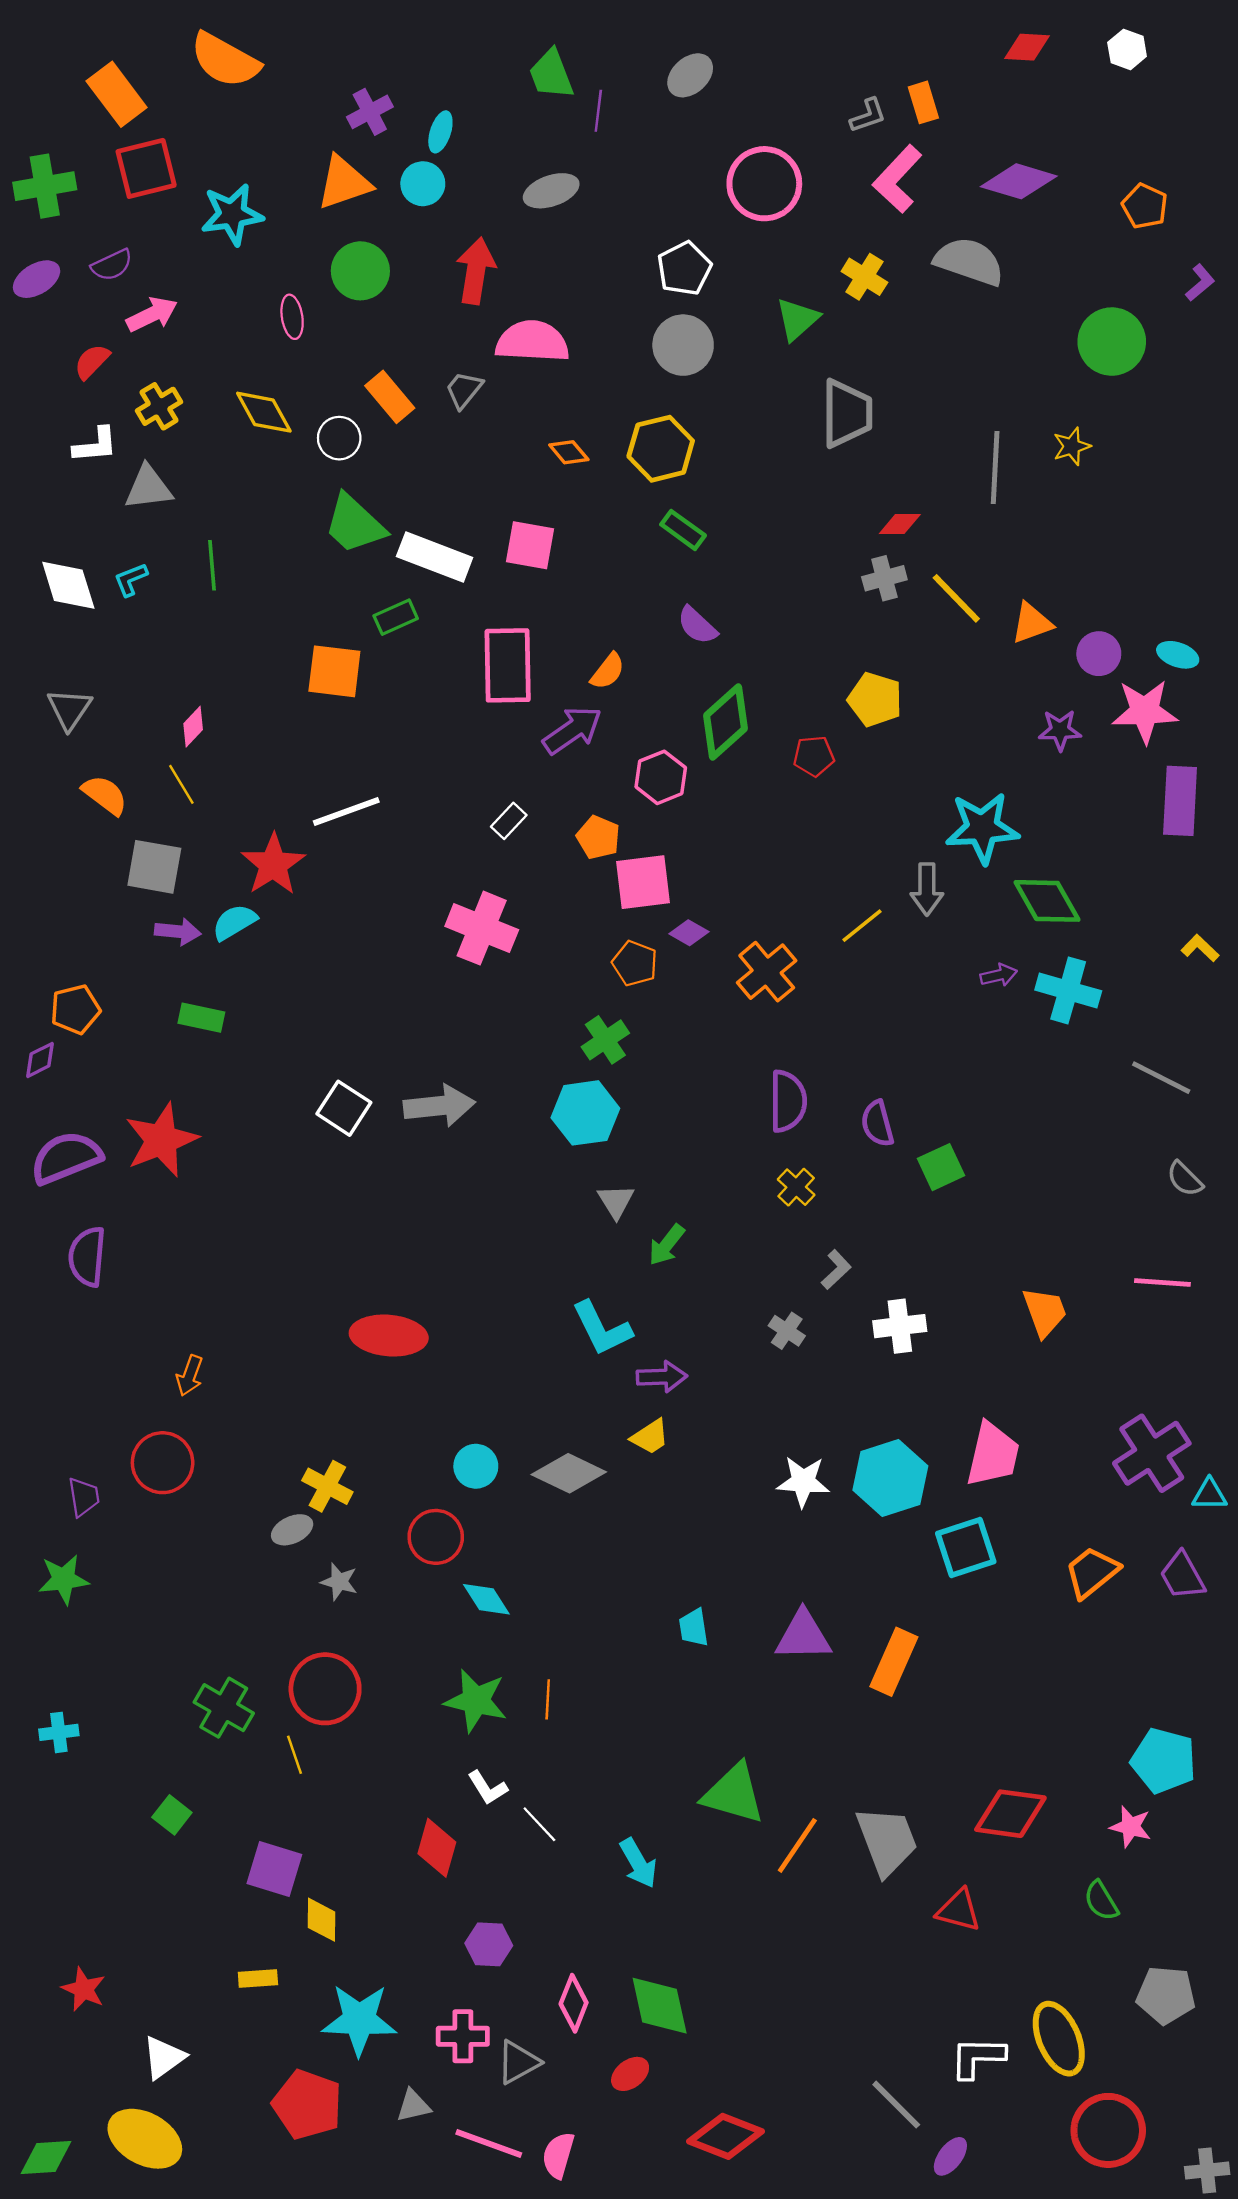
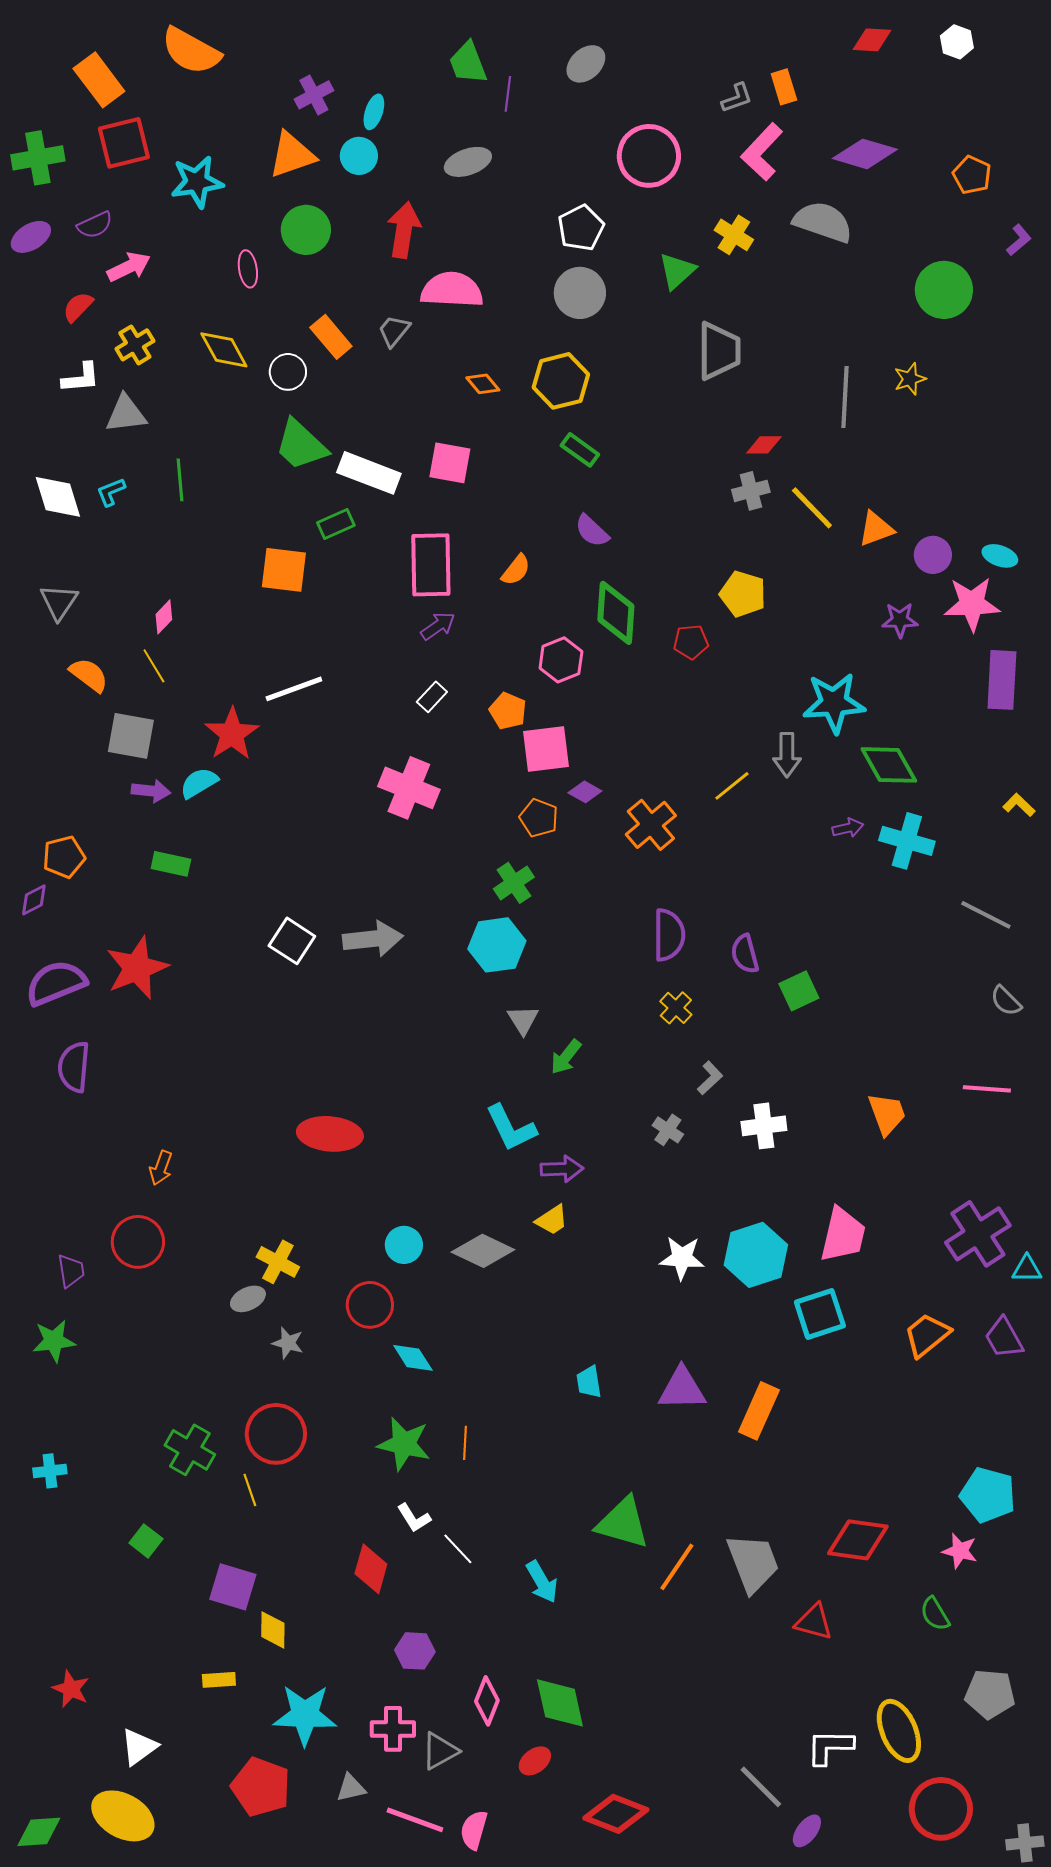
green diamond: (725, 722) -> (616, 613), turned -44
purple arrow: (572, 730) -> (438, 626), moved, size x0.7

